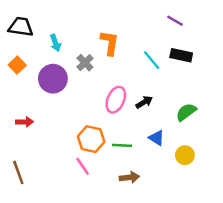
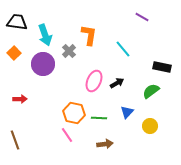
cyan arrow: (55, 43) -> (45, 35), size x1.5
black rectangle: (181, 55) -> (162, 67), moved
blue triangle: (157, 138) -> (127, 112), turned 40

